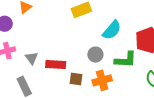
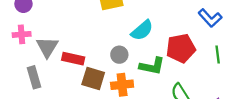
gray triangle: (32, 58) -> (47, 47), size x1.5
brown square: (76, 79) -> (93, 79), size x1.5

